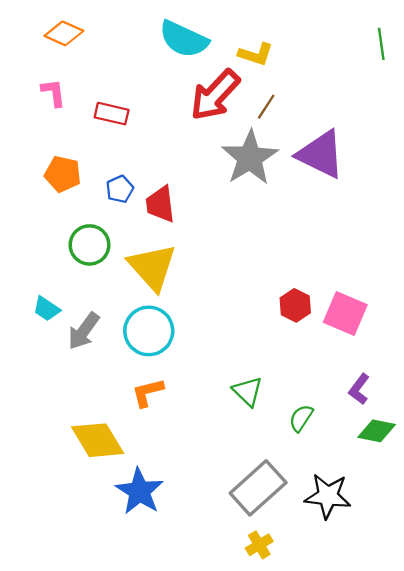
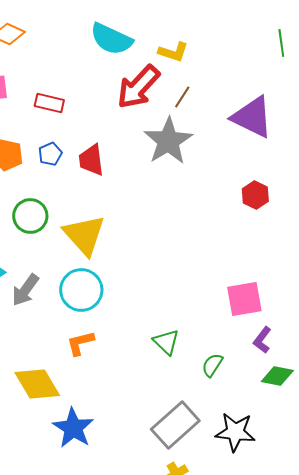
purple triangle: (321, 154) -> (252, 117), moved
blue pentagon: (120, 189) -> (50, 154), moved
red trapezoid: (160, 204) -> (91, 160), moved
red hexagon: (295, 305) -> (255, 195), moved
pink square: (345, 313) -> (244, 299), moved, turned -33

